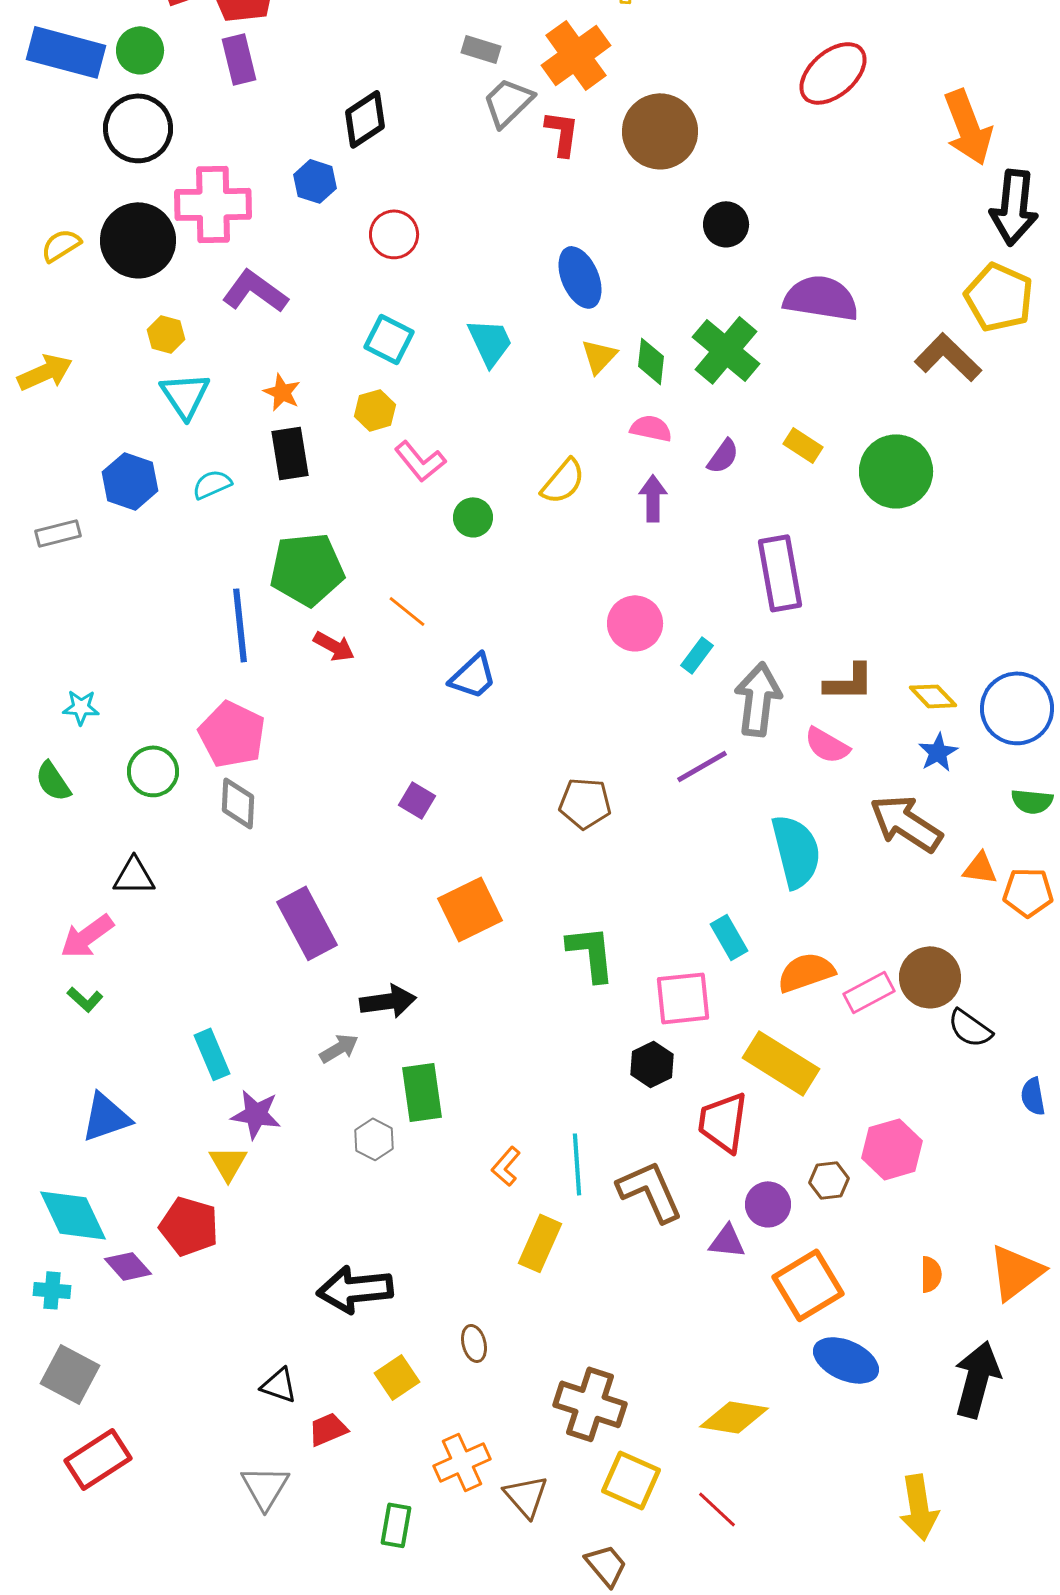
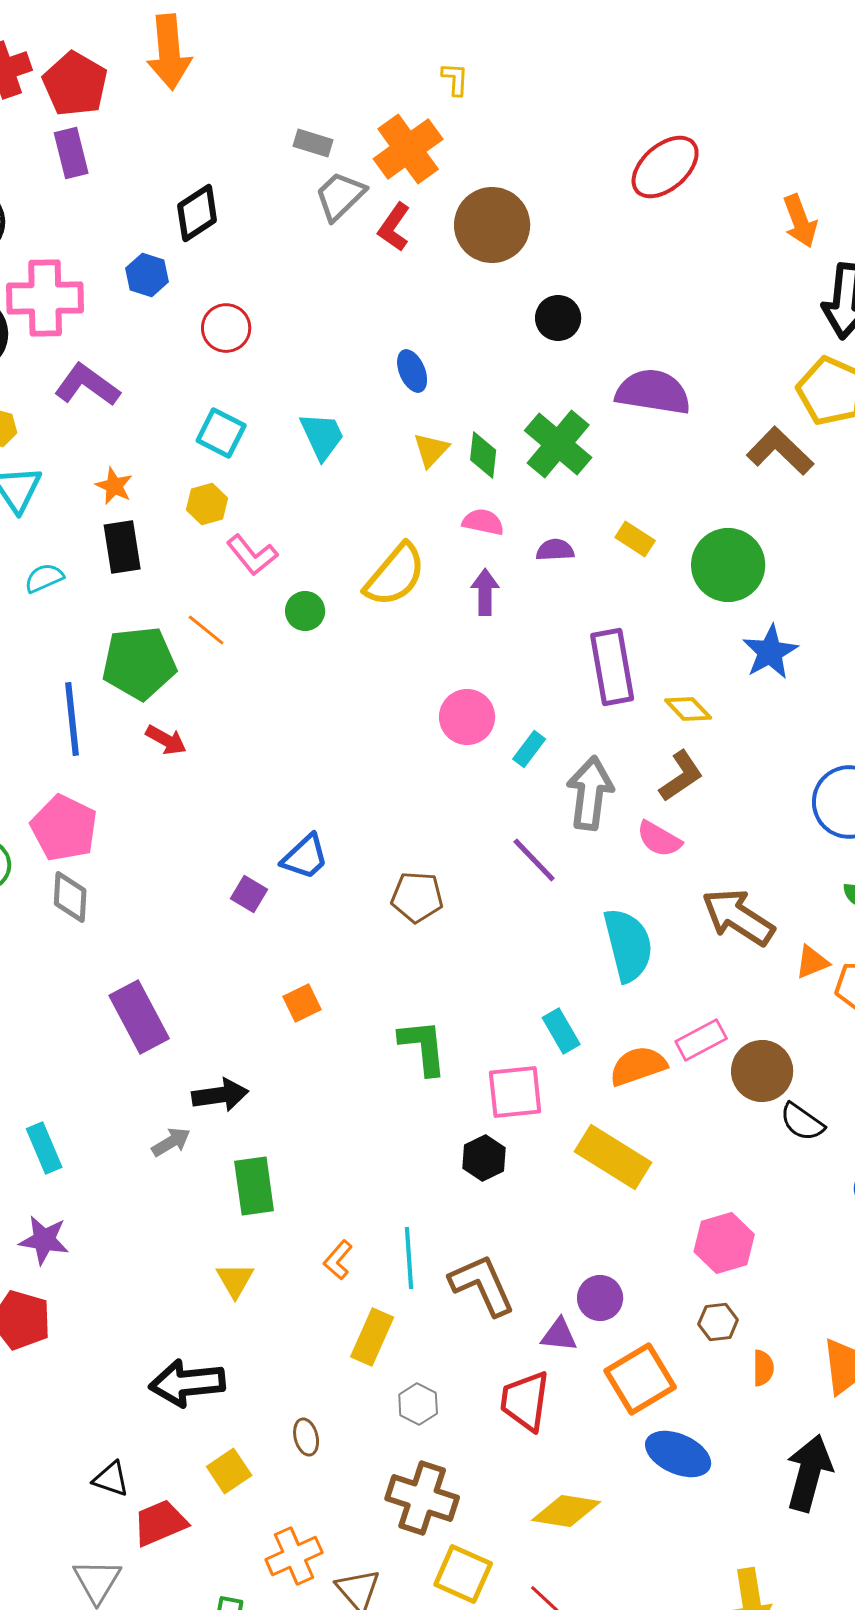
orange arrow: (968, 127) -> (800, 221), size x0.7
red L-shape: (562, 133) -> (394, 227), turned -153
blue ellipse: (580, 277) -> (412, 371), size x0.7
purple semicircle: (723, 456) -> (555, 550), turned -129
yellow semicircle: (563, 481) -> (395, 575), size x1.4
orange line: (407, 611) -> (206, 630), moved
blue trapezoid: (473, 676) -> (305, 857), moved
brown L-shape: (849, 682) -> (681, 776), turned -34
yellow diamond: (933, 696) -> (688, 709), moved
blue star: (938, 752) -> (770, 652), moved, size x1.4
purple line: (702, 766) -> (534, 860), turned 76
orange triangle: (980, 868) -> (812, 962), turned -30
orange square: (470, 909) -> (302, 1003), size x0.6
pink rectangle: (869, 992) -> (701, 1040), moved
purple star: (256, 1114) -> (44, 1240), moved
red trapezoid: (723, 1122) -> (525, 1401), moved
gray hexagon: (374, 1139) -> (418, 1404), moved
yellow triangle: (228, 1163) -> (235, 1280), moved
brown hexagon: (829, 1180) -> (718, 1322), moved
red trapezoid: (328, 1429) -> (160, 1523), size x1.4

